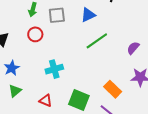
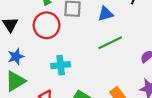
red circle: (35, 34) -> (47, 25), size x1.6
green triangle: (15, 91) -> (15, 81), size x1.5

